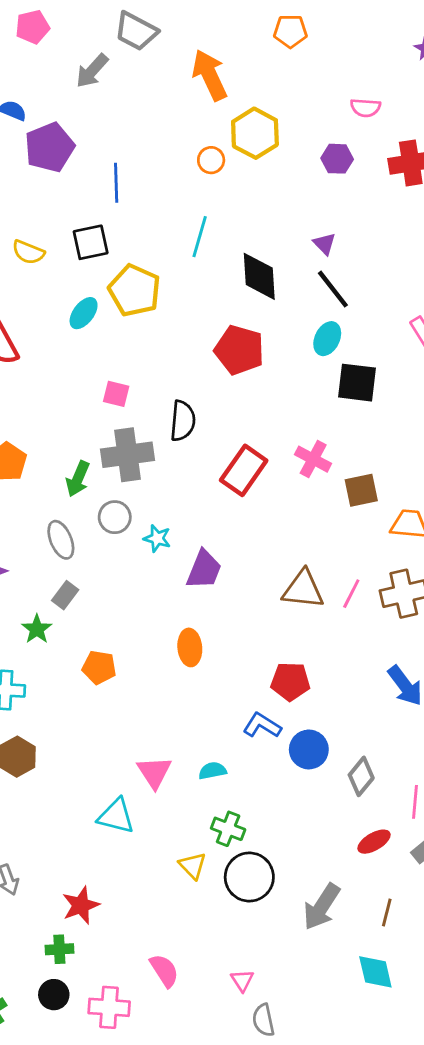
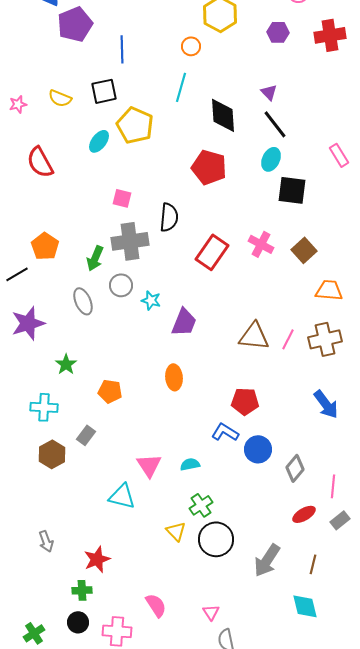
orange circle: (211, 160) -> (191, 46), moved
brown square: (361, 490) -> (304, 250), moved, turned -30
gray rectangle: (65, 595) -> (86, 435), moved
green cross: (228, 829) -> (201, 505), turned 35

